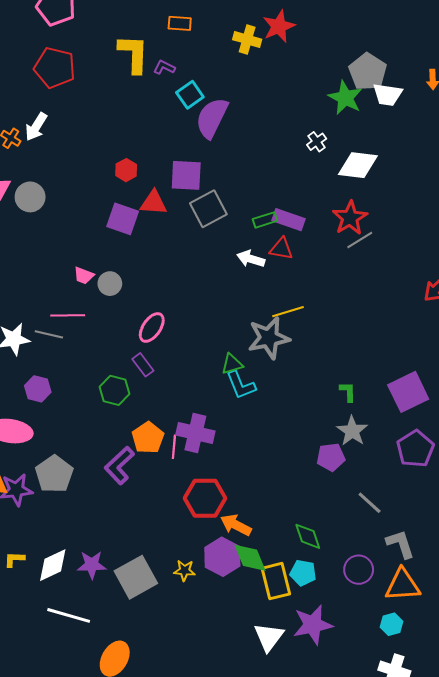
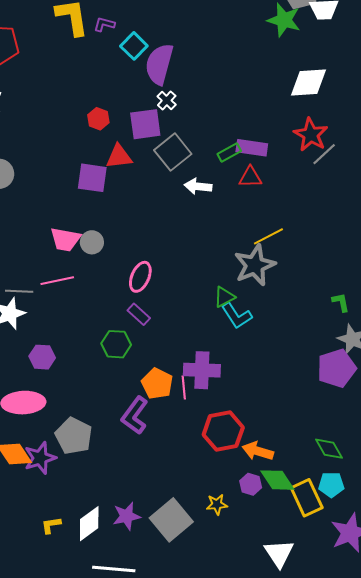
white cross: (317, 142) -> (167, 100), moved
red hexagon: (126, 170) -> (98, 119), moved
white arrow: (251, 259) -> (198, 186), moved
pink trapezoid: (84, 276) -> (65, 239), size x1.5
gray line: (49, 334) -> (19, 291), moved
purple pentagon: (331, 457) -> (337, 368), size x1.4
purple hexagon: (222, 557) -> (251, 484), size x0.6
white triangle: (269, 637) -> (279, 553), moved

